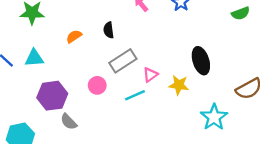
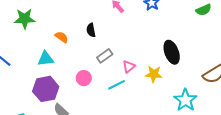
orange semicircle: (74, 36) -> (62, 37), turned 72
cyan triangle: (34, 58) -> (46, 59), moved
gray rectangle: (123, 61) -> (105, 56), size x0.7

